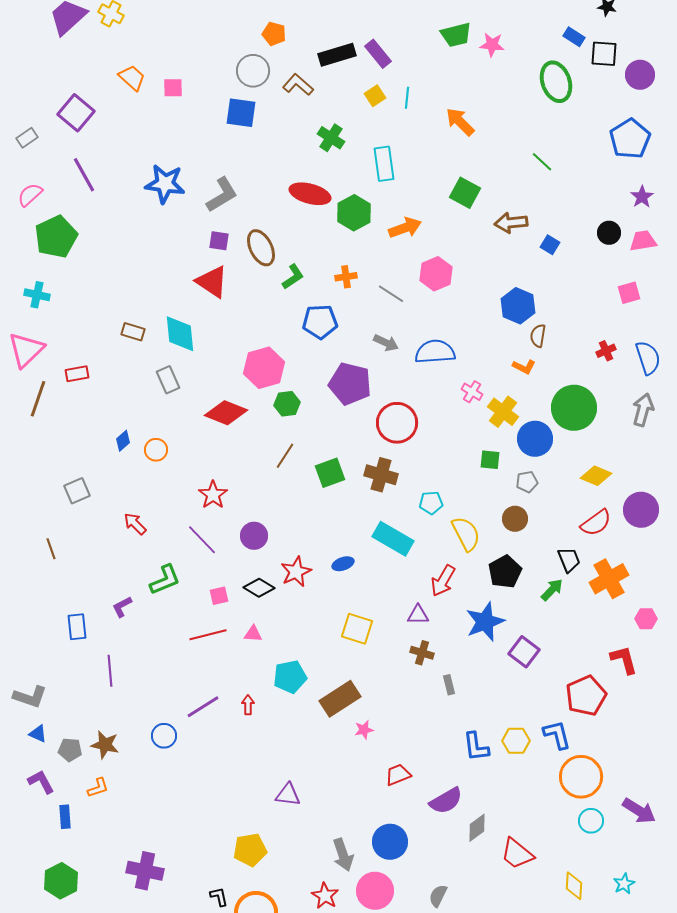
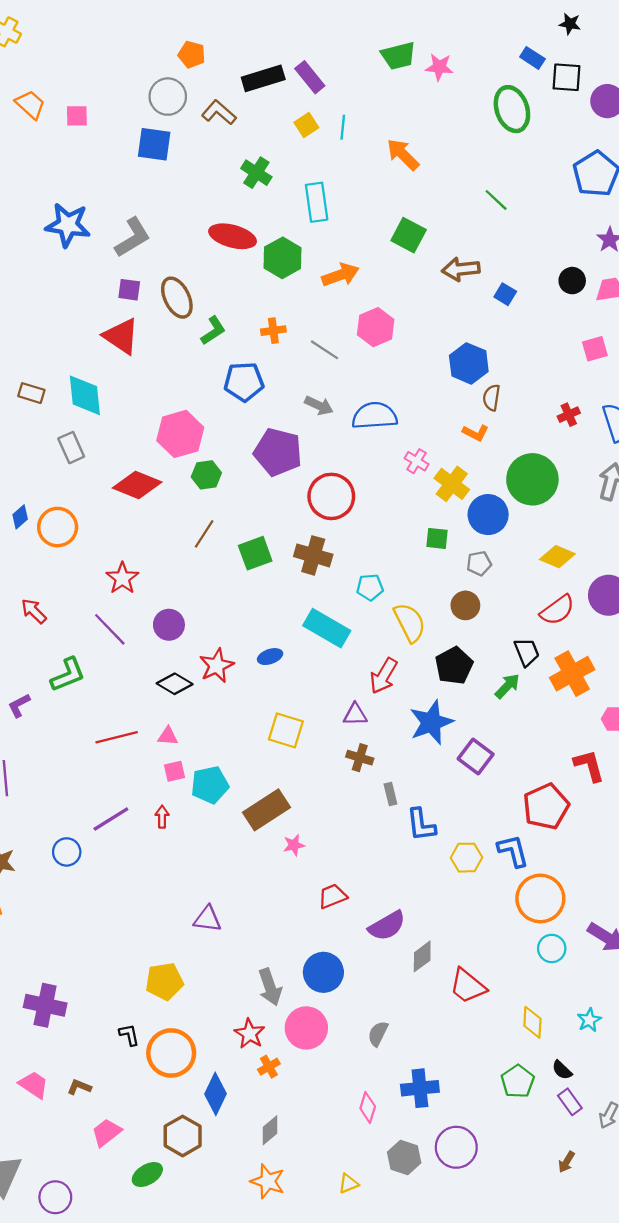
orange circle: (156, 450) -> (58, 527), size x1.5
pink square: (219, 596) -> (175, 771), moved
blue L-shape: (476, 747) -> (421, 825), moved

